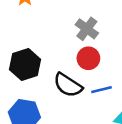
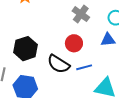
gray cross: (87, 29) -> (81, 14), moved

